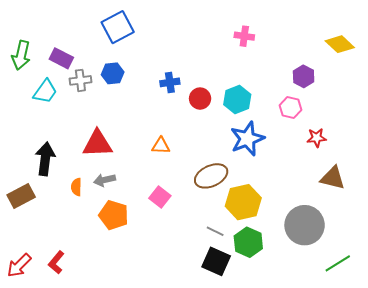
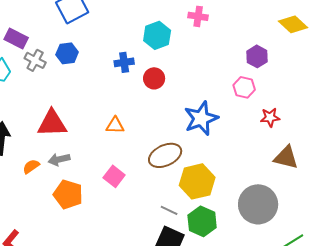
gray cross: (80, 80) -> (35, 60), turned 35
cyan hexagon: (237, 100) -> (157, 35), moved
orange semicircle: (76, 187) -> (31, 166), turned 54

